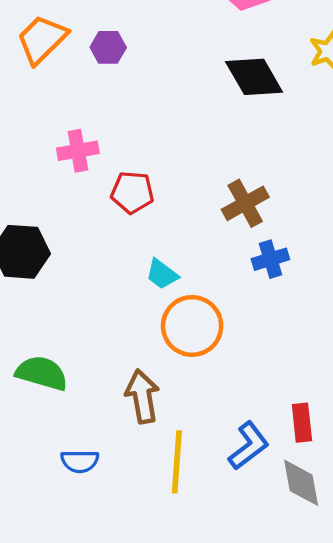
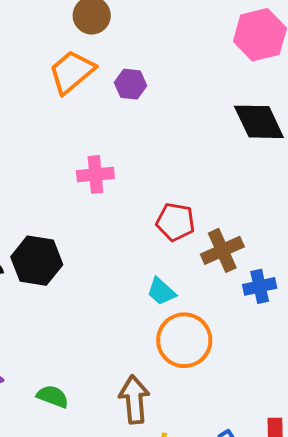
red pentagon: (132, 192) -> (175, 222), moved
brown cross: (245, 203) -> (222, 250), moved
green semicircle: (42, 373) -> (53, 396), moved, size x0.7

